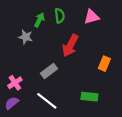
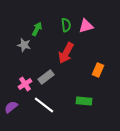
green semicircle: (60, 16) -> (66, 25), moved
pink cross: (15, 83) -> (25, 84), moved

